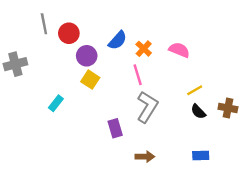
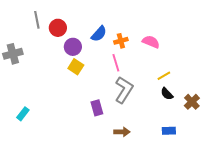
orange cross: (144, 49) -> (121, 41), turned 32
cyan rectangle: (56, 103) -> (23, 114), moved
brown cross: (228, 108) -> (192, 102), moved, turned 35

